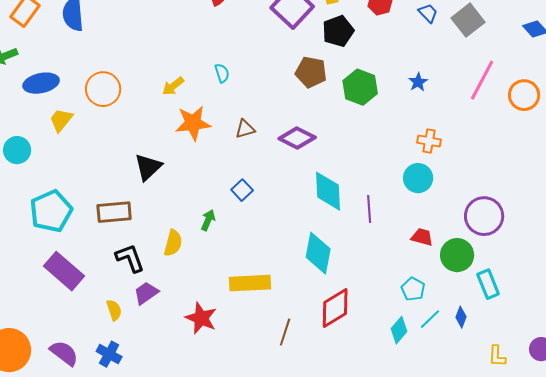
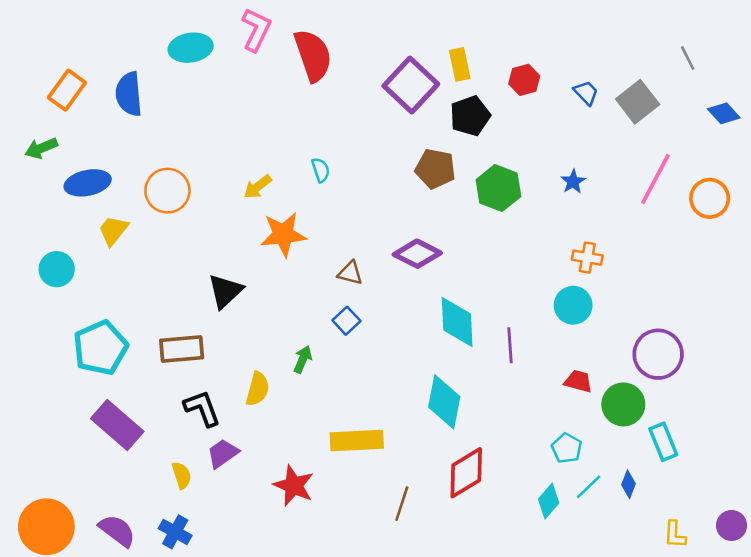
brown triangle: (245, 129) -> (350, 273), moved, turned 30

